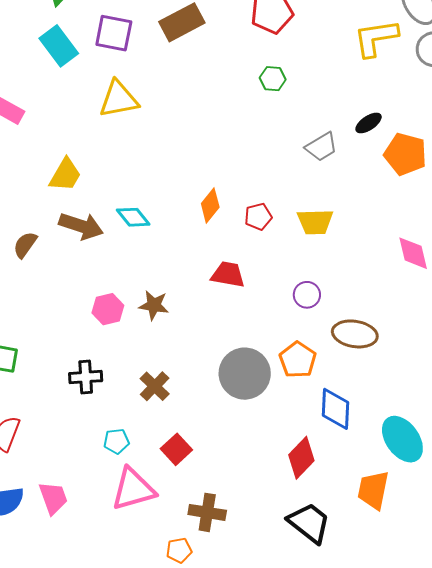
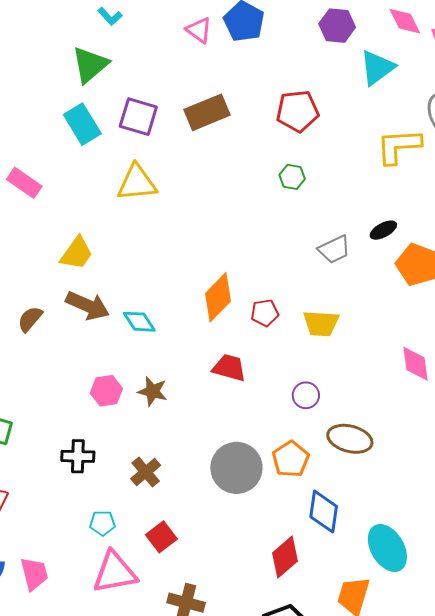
orange diamond: (210, 205) -> (218, 297), size x1.4
cyan diamond: (133, 217) -> (139, 322), moved

